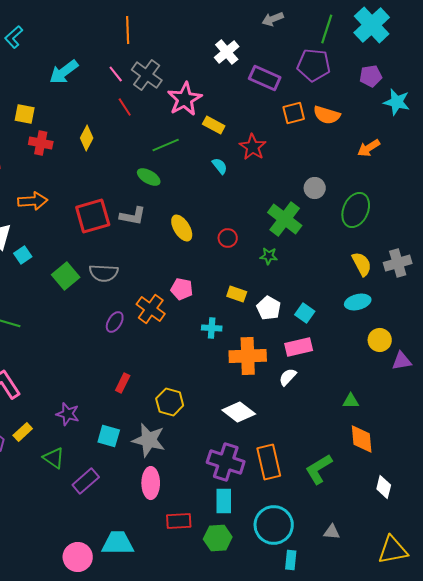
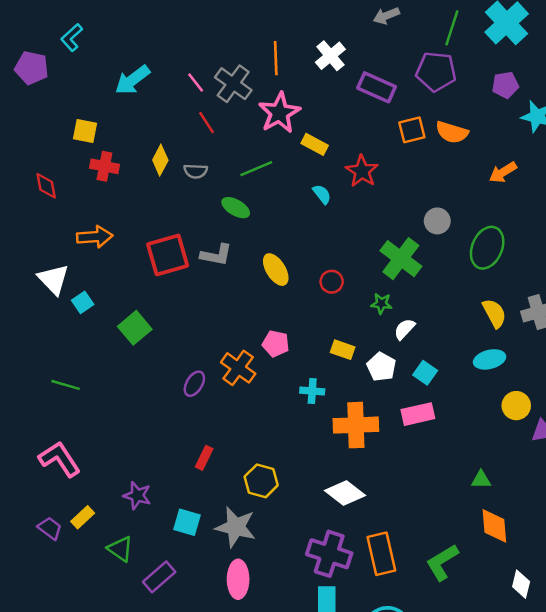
orange line: (128, 30) -> (276, 58), moved
gray semicircle: (104, 273) -> (196, 171), moved, size x0.7
white semicircle: (288, 377) -> (404, 329), moved

